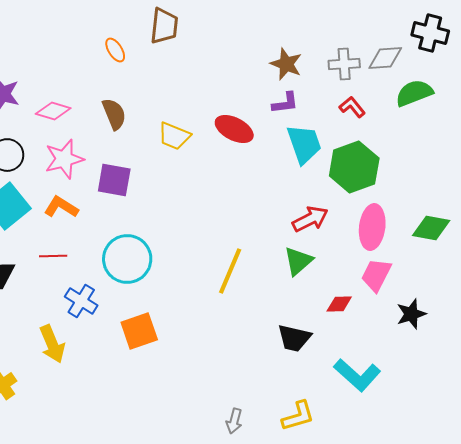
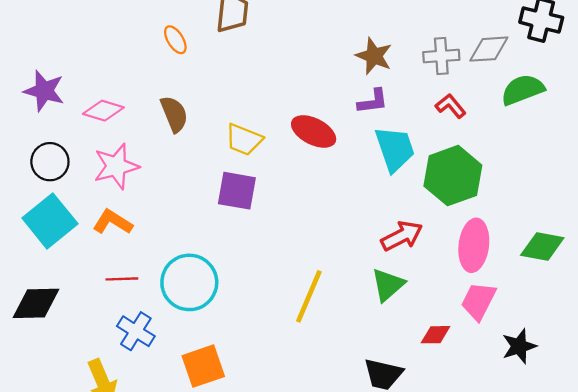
purple square: (114, 180) -> (237, 191), moved
red line: (53, 256) -> (122, 279), moved

